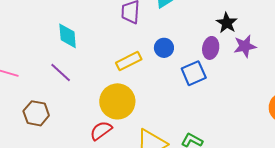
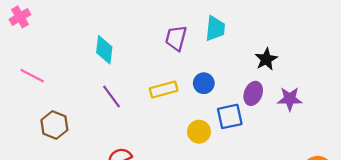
black star: (227, 23) -> (266, 59), moved
purple line: (61, 73) -> (112, 97), moved
yellow circle: (117, 101) -> (199, 132), moved, size x0.6

